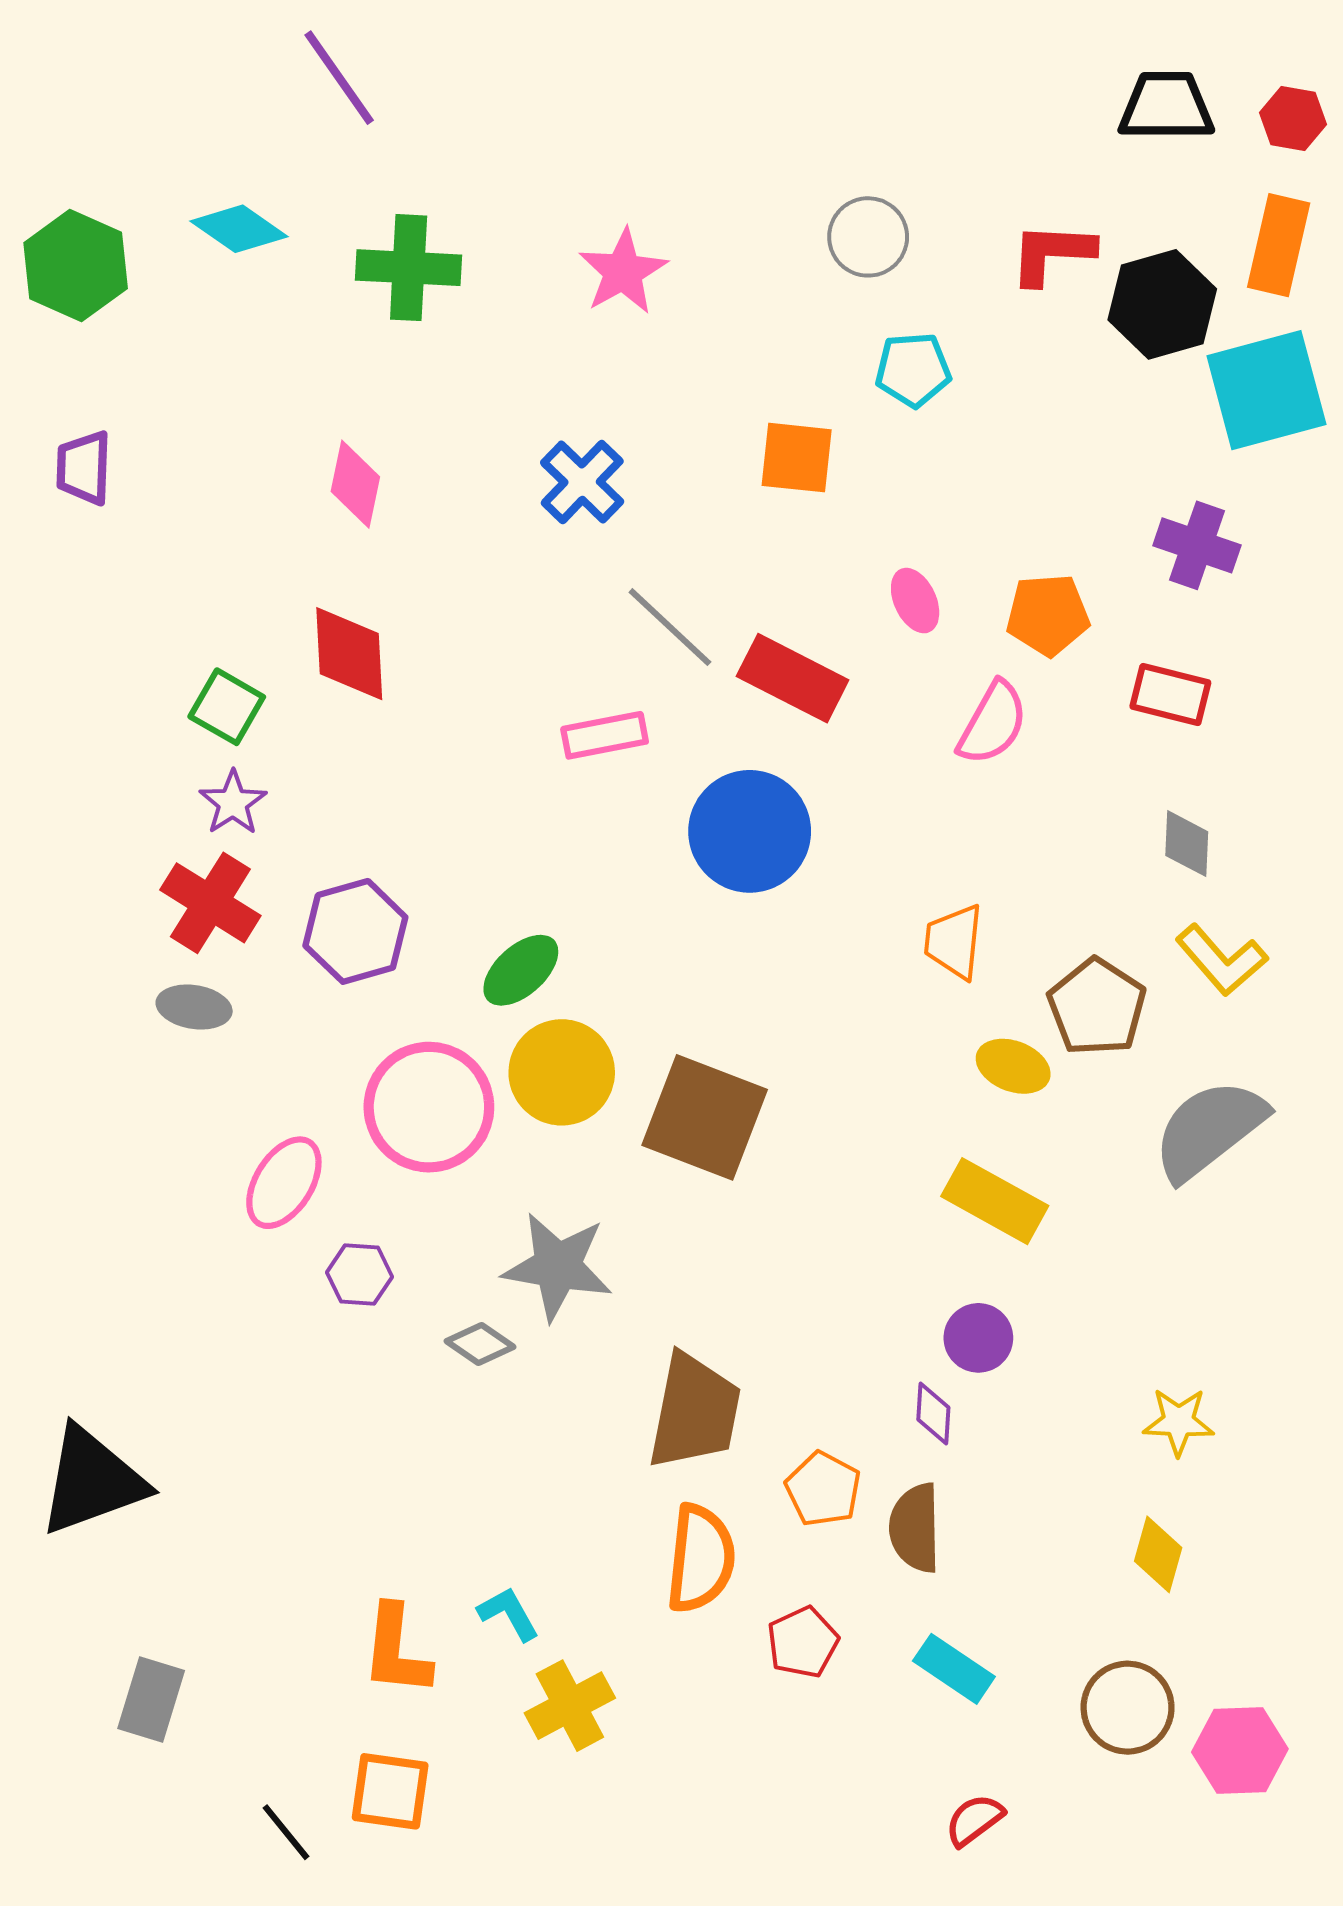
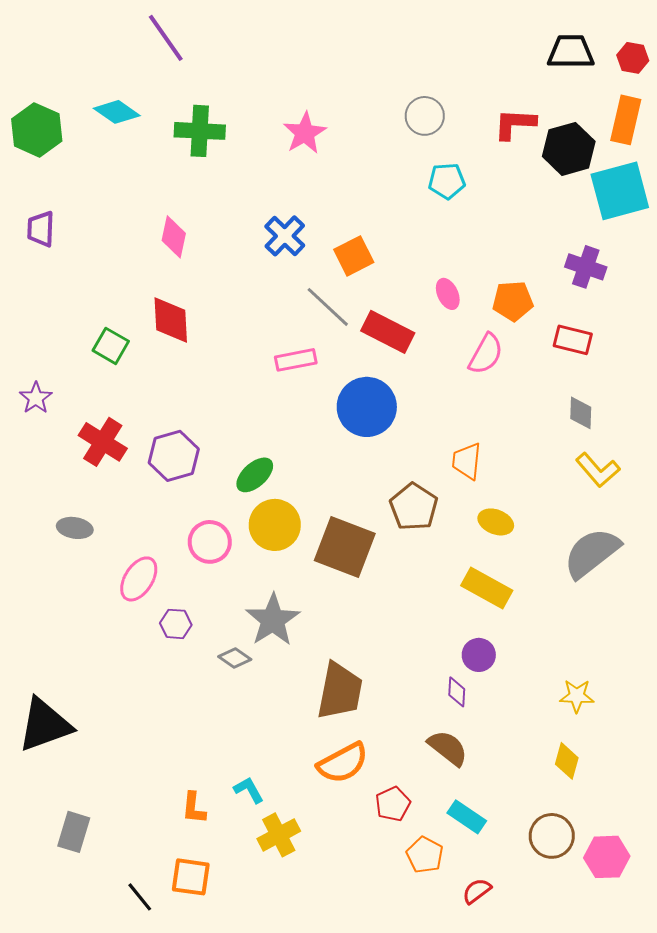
orange square: (797, 458) -> (354, 256), moved, turned -33
purple star: (233, 803) -> (36, 398), moved
gray ellipse: (194, 1007) -> (75, 528), moved
brown pentagon: (1097, 1007) -> (414, 507), moved
pink circle: (429, 1107) -> (210, 542), size x0.7
gray star: (558, 1266) -> (273, 620), turned 30
orange pentagon: (823, 1489) -> (425, 855), moved
brown semicircle: (915, 1528) -> (448, 748), turned 129
orange semicircle: (701, 1559) -> (343, 763), turned 56
orange L-shape: (396, 1650) -> (194, 808), size x0.7

